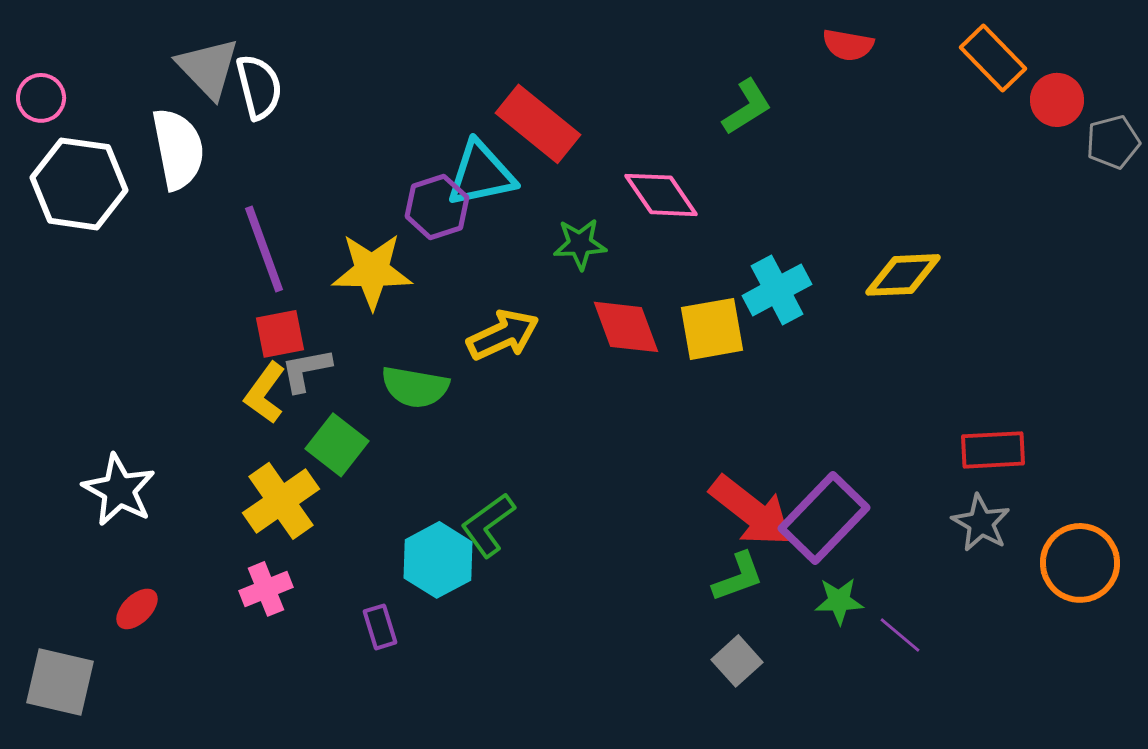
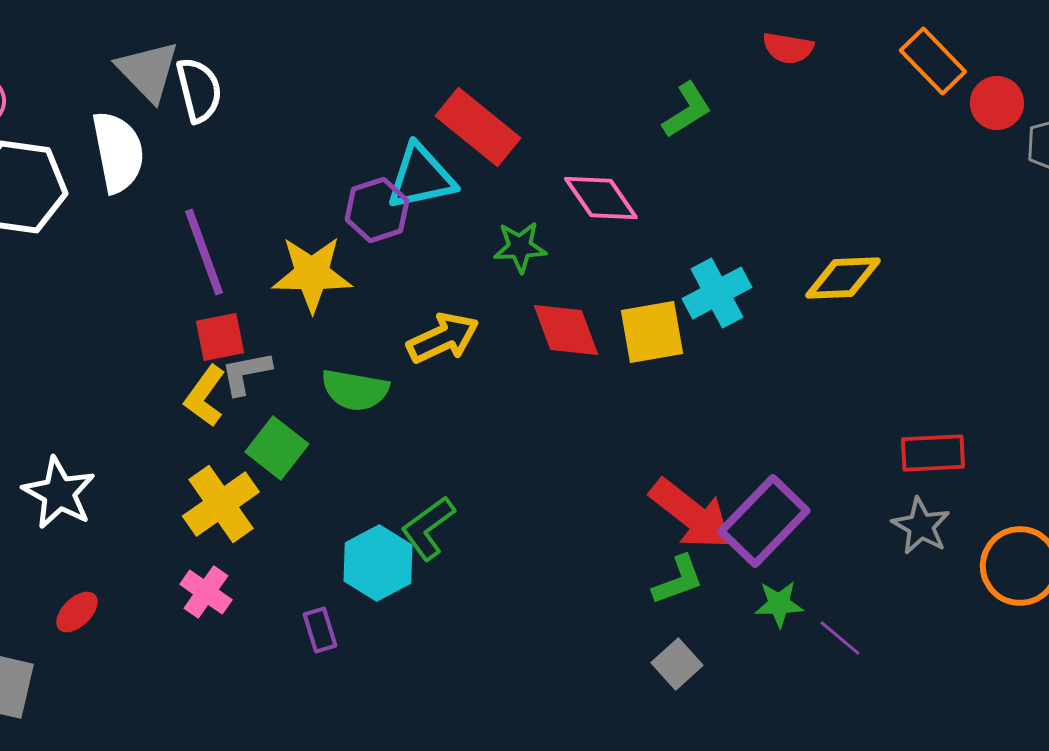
pink cross: (266, 589) -> (206, 592), turned -33

